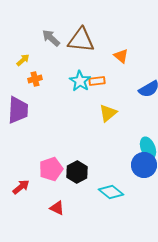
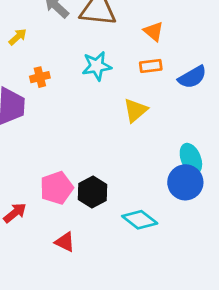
orange cross: (35, 79) -> (40, 77), moved
cyan star: (80, 81) -> (97, 66), turned 30
orange rectangle: (97, 81) -> (151, 66), moved

